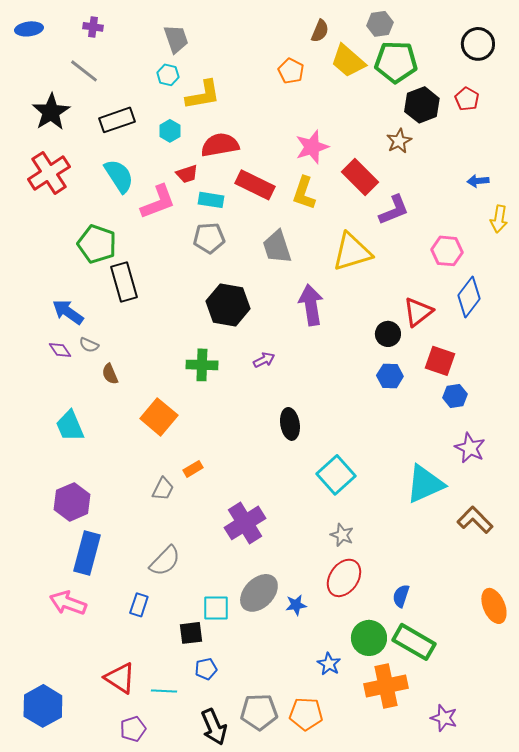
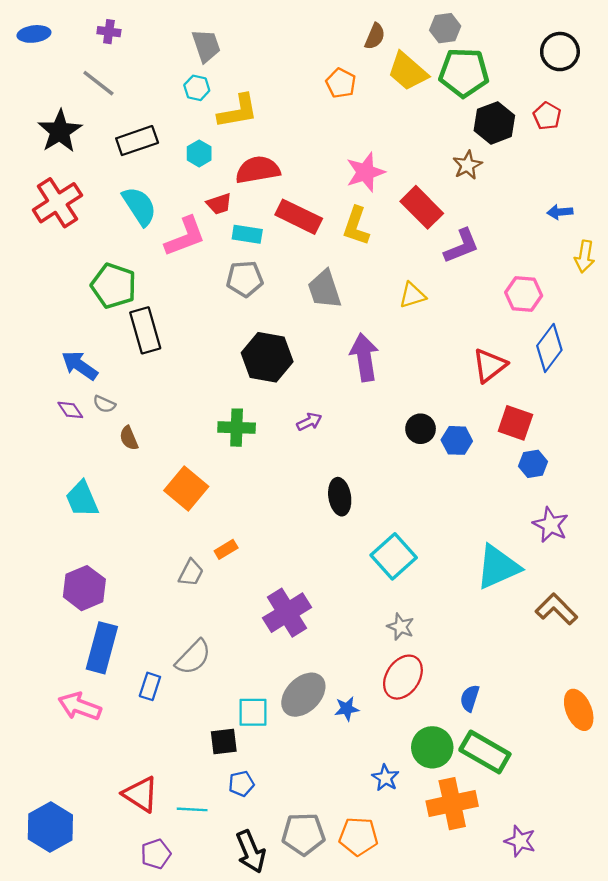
yellow triangle: (352, 252) -> (412, 295), size x0.6
black circle: (388, 334) -> (421, 429), moved
blue rectangle: (139, 605) -> (150, 686), moved

